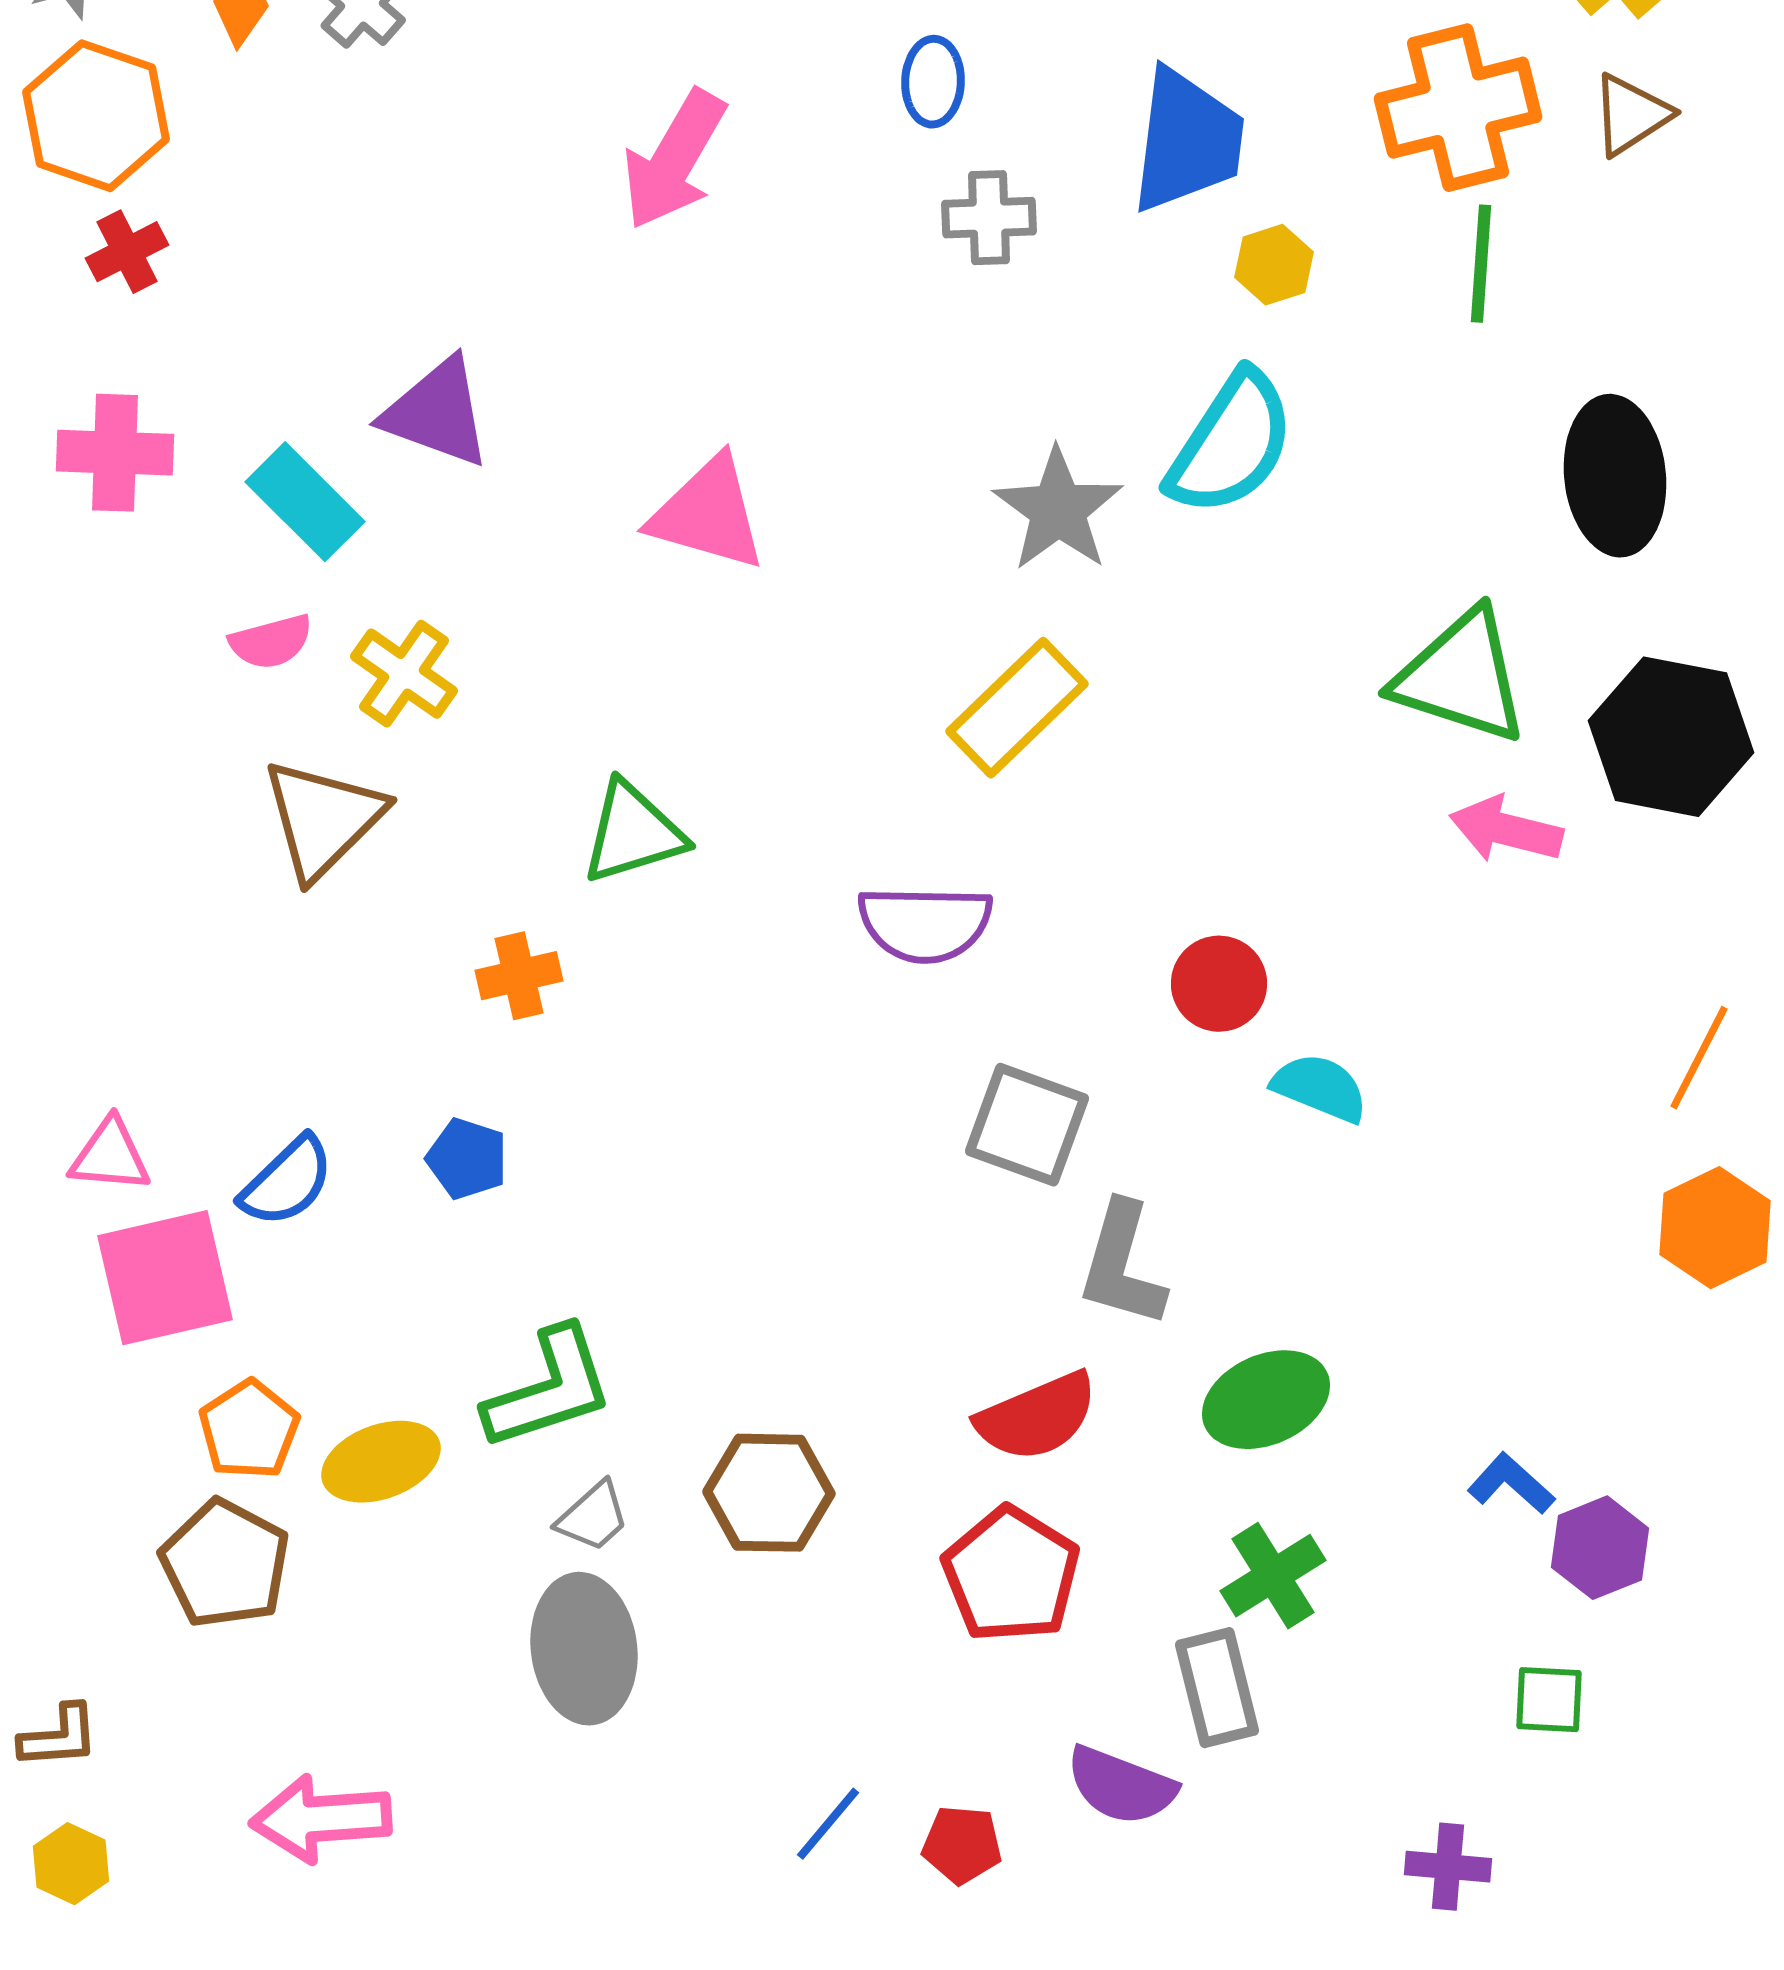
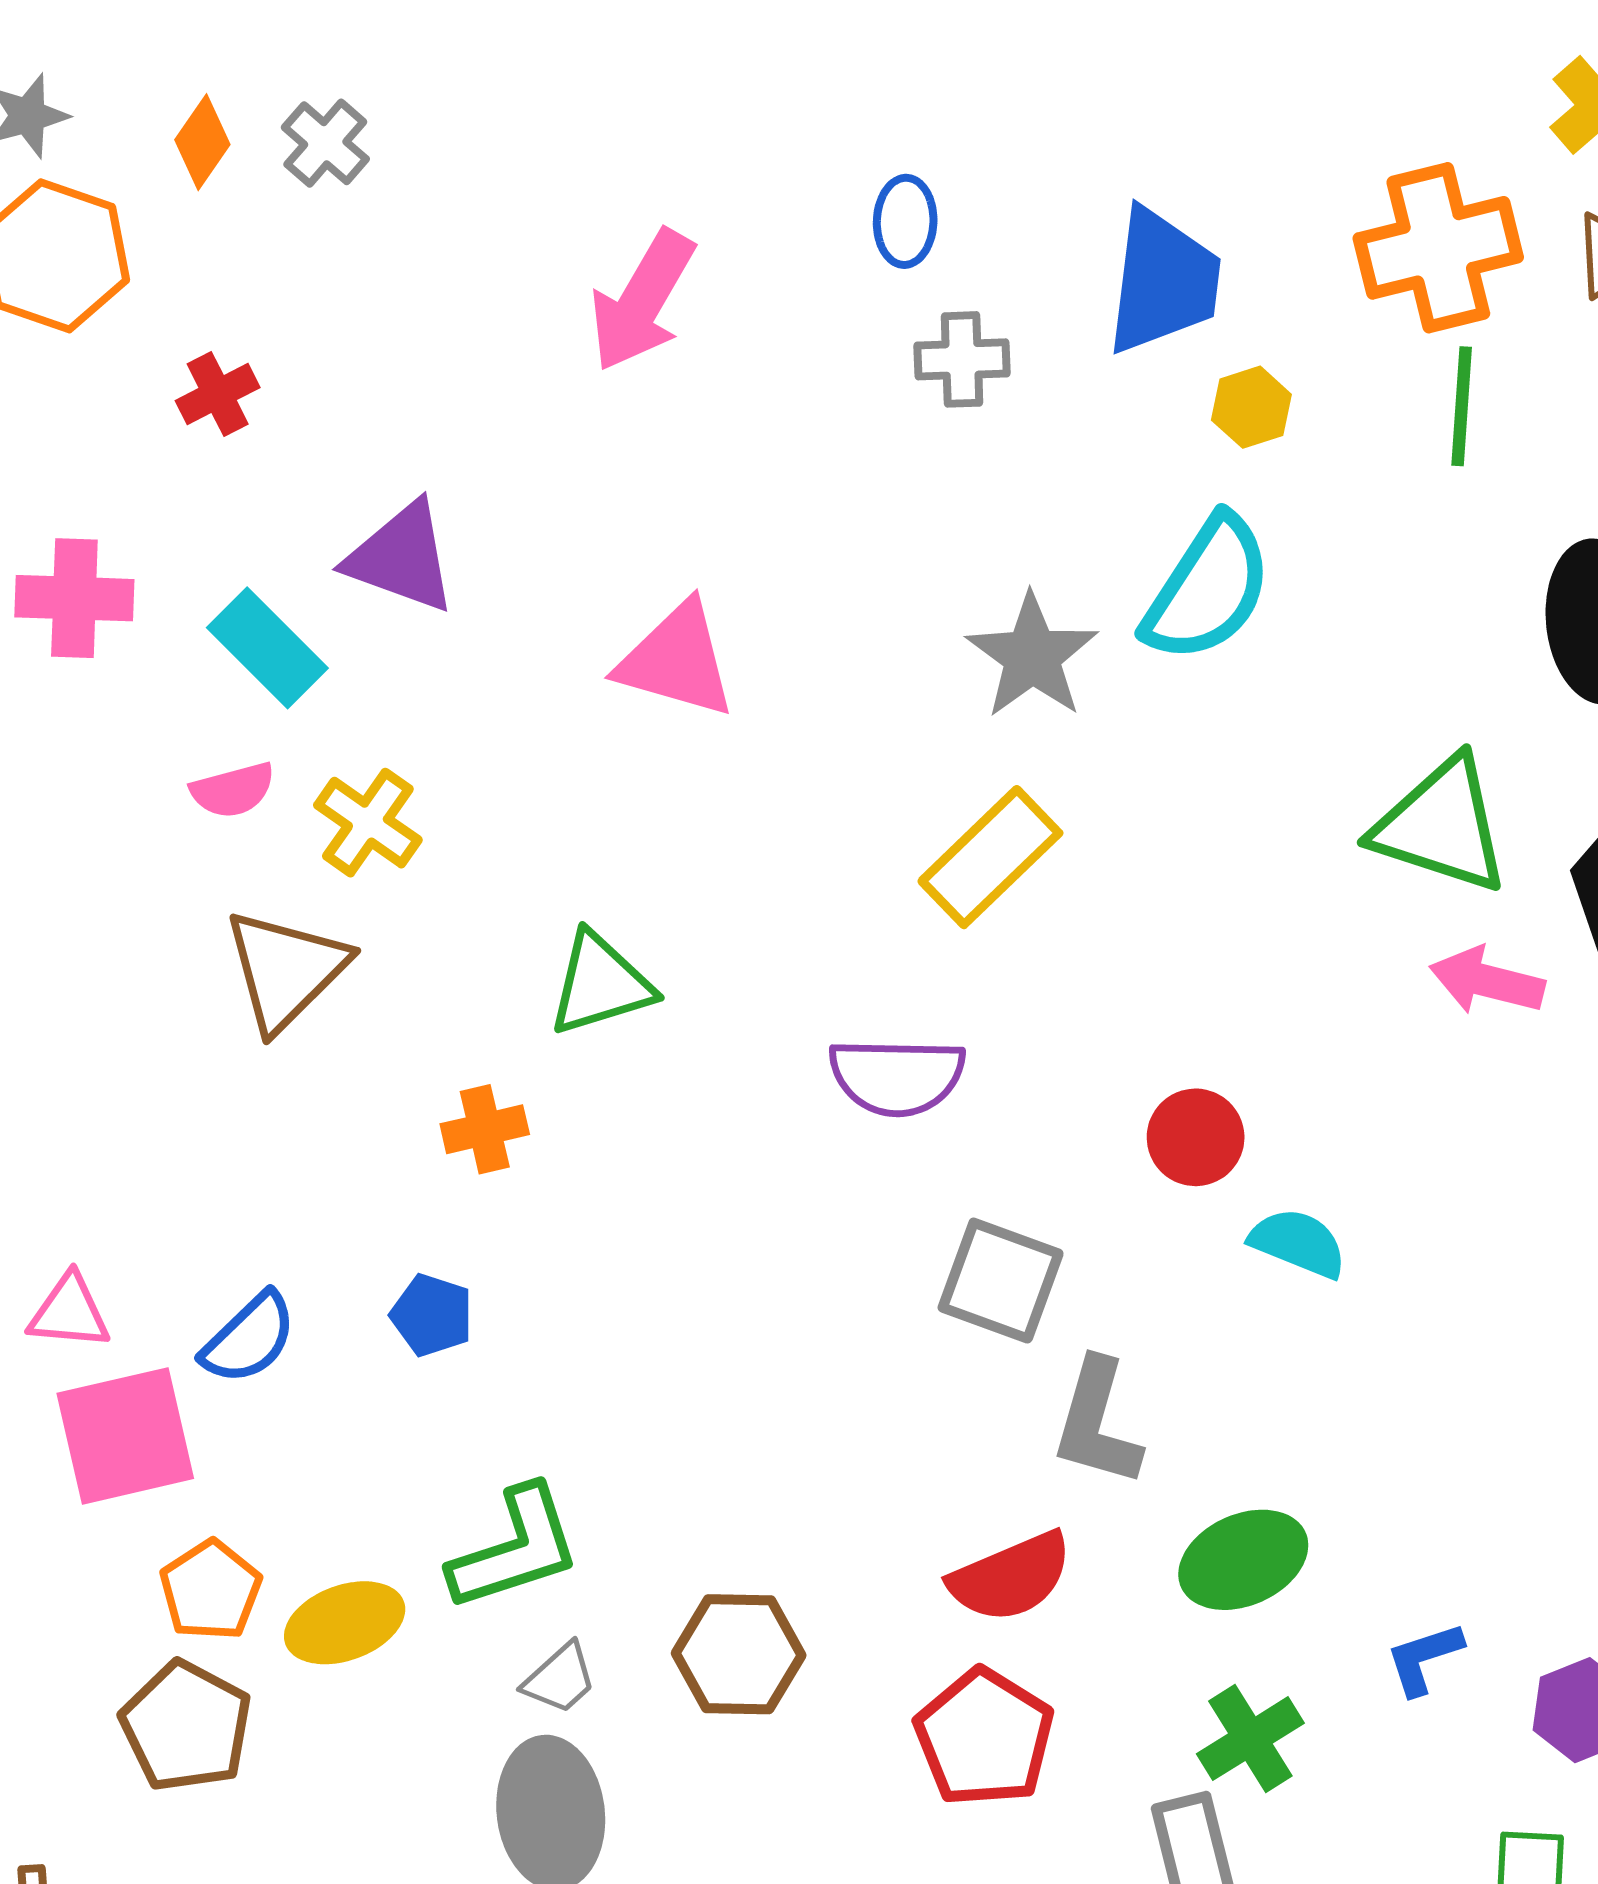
red cross: (127, 252) -> (218, 394), moved
blue L-shape: (1511, 1484) -> (1424, 1658), moved, turned -60

